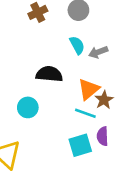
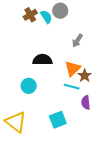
cyan semicircle: (77, 45) -> (46, 17), moved
gray arrow: (98, 52) -> (77, 41), turned -32
cyan square: (80, 145) -> (58, 120), moved

